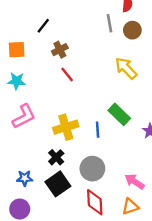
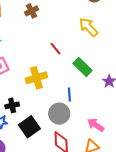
red line: (67, 74) -> (55, 49), moved
blue line: (98, 130) -> (69, 94), moved
black cross: (56, 157) -> (12, 105), moved, turned 32

